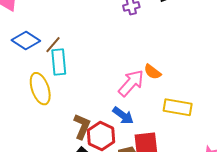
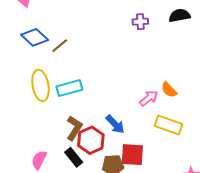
cyan rectangle: (59, 62) -> (69, 88), moved, turned 70
orange semicircle: (152, 72) -> (169, 90), moved
pink arrow: (131, 83) -> (149, 98), moved, size x0.7

